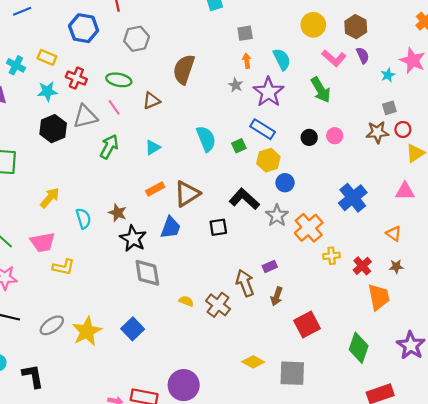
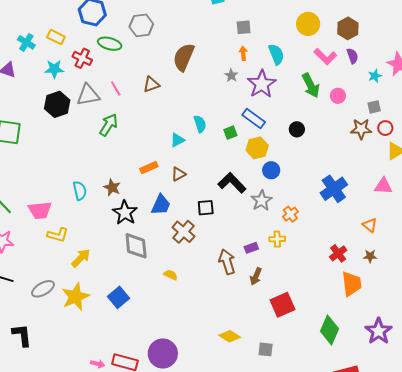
green ellipse: (119, 80) -> (110, 44), moved
pink circle: (335, 136) -> (338, 96), moved
cyan semicircle: (206, 139) -> (200, 124), size x0.7
cyan triangle: (153, 147) -> (177, 140), moved
brown triangle: (187, 194) -> (178, 174), size x0.6
yellow arrow: (50, 198) -> (81, 258), moved
orange cross: (309, 228) -> (290, 214), size x0.6
yellow cross: (332, 256) -> (277, 239), moved
brown cross: (218, 305) -> (183, 232), moved
gray square: (292, 373) -> (266, 349), size x0.6

